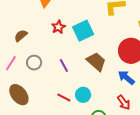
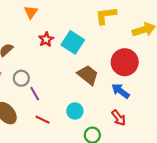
cyan square: (83, 31) -> (73, 42), turned -30
purple line: (64, 65) -> (35, 94), moved
red line: (64, 98) -> (42, 120), moved

